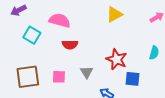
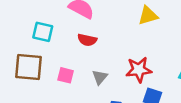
cyan square: (32, 35) -> (43, 32), moved, turned -30
red star: (117, 59) -> (139, 70), turned 30

